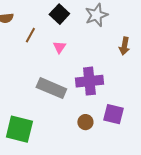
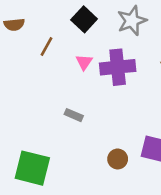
purple cross: (89, 81) -> (118, 67), moved
gray rectangle: (51, 88) -> (74, 115), size x0.5

